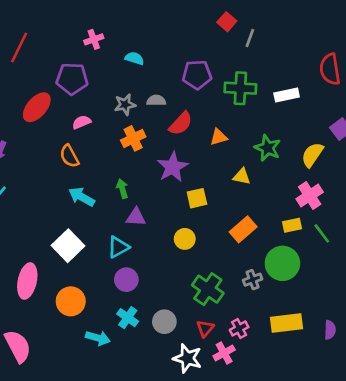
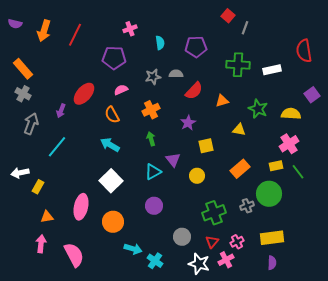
cyan semicircle: (135, 58) -> (160, 43), turned 64
purple pentagon: (197, 75) -> (196, 47), moved
red ellipse: (37, 107) -> (84, 94), moved
orange cross: (133, 138) -> (151, 110), moved
yellow semicircle: (312, 155) -> (291, 114), turned 60
purple star: (173, 167) -> (188, 123), size x0.7
cyan arrow: (82, 197) -> (110, 145), moved
purple triangle: (136, 217) -> (173, 160), moved, turned 49
cyan triangle: (118, 247) -> (153, 172), moved
green cross: (208, 289) -> (214, 213), turned 35
cyan cross: (128, 318) -> (155, 261), moved
purple semicircle: (330, 330) -> (272, 263), moved

